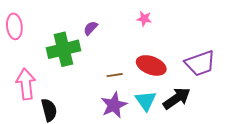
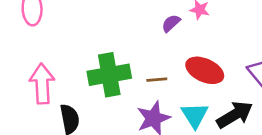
purple semicircle: (91, 28) -> (171, 23), moved
green cross: (63, 49) -> (109, 75), moved

